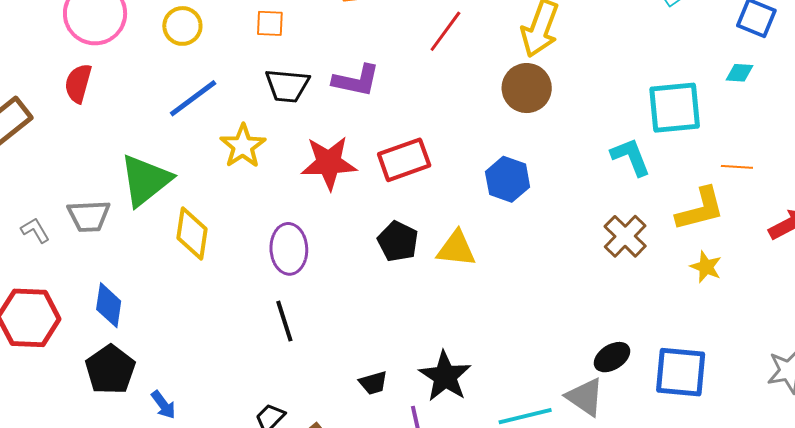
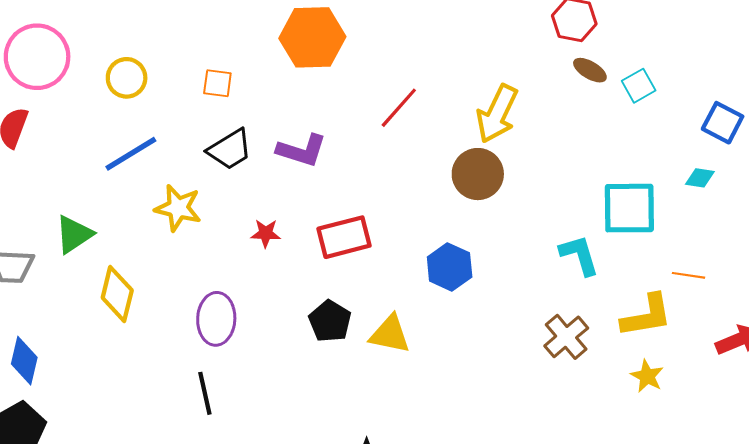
black trapezoid: (287, 86) -> (230, 149), turned -42
yellow star: (243, 146) -> (178, 208), turned -30
red star: (329, 163) -> (266, 233), size x0.5
green triangle: (146, 180) -> (74, 234), size x0.7

